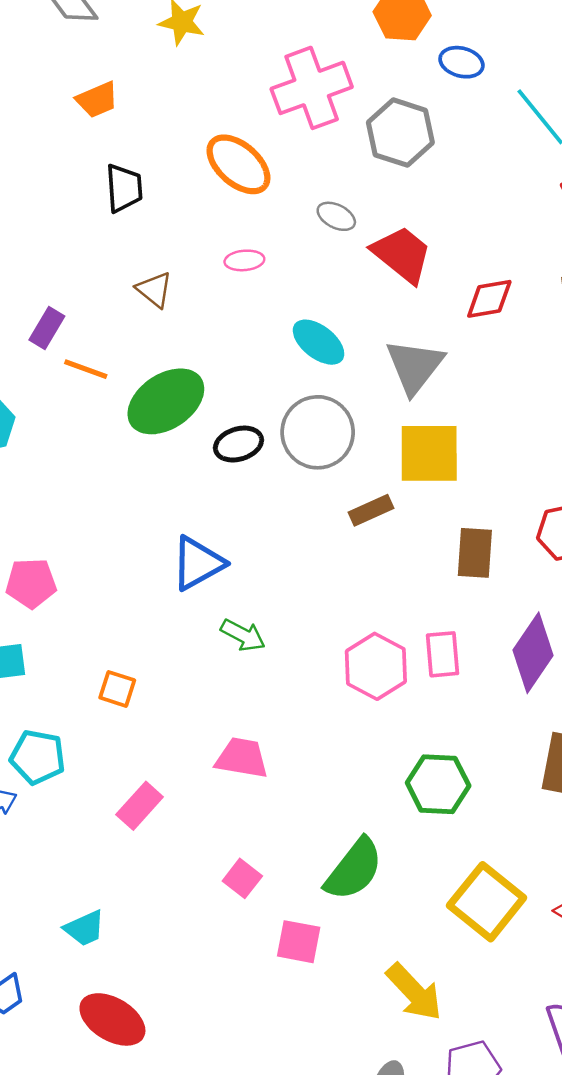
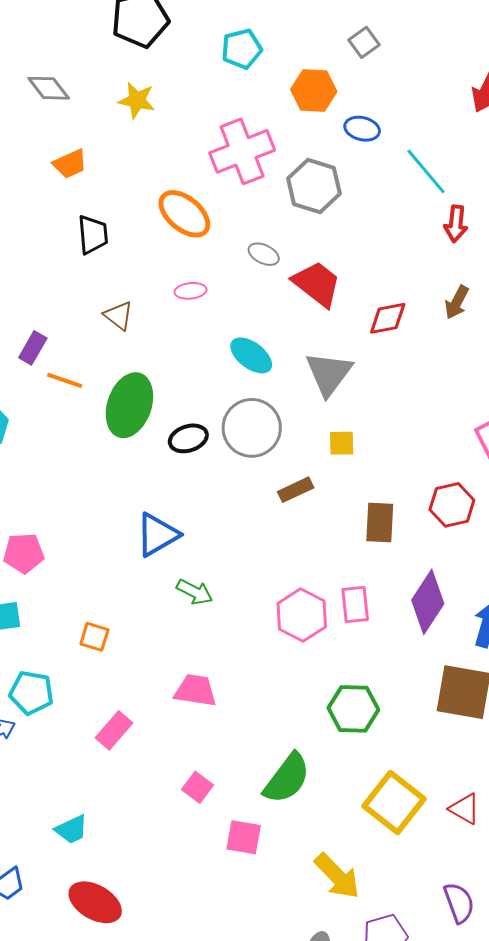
green ellipse: (166, 401) -> (129, 405), turned -36
yellow square: (429, 453) -> (342, 443), size x0.5

